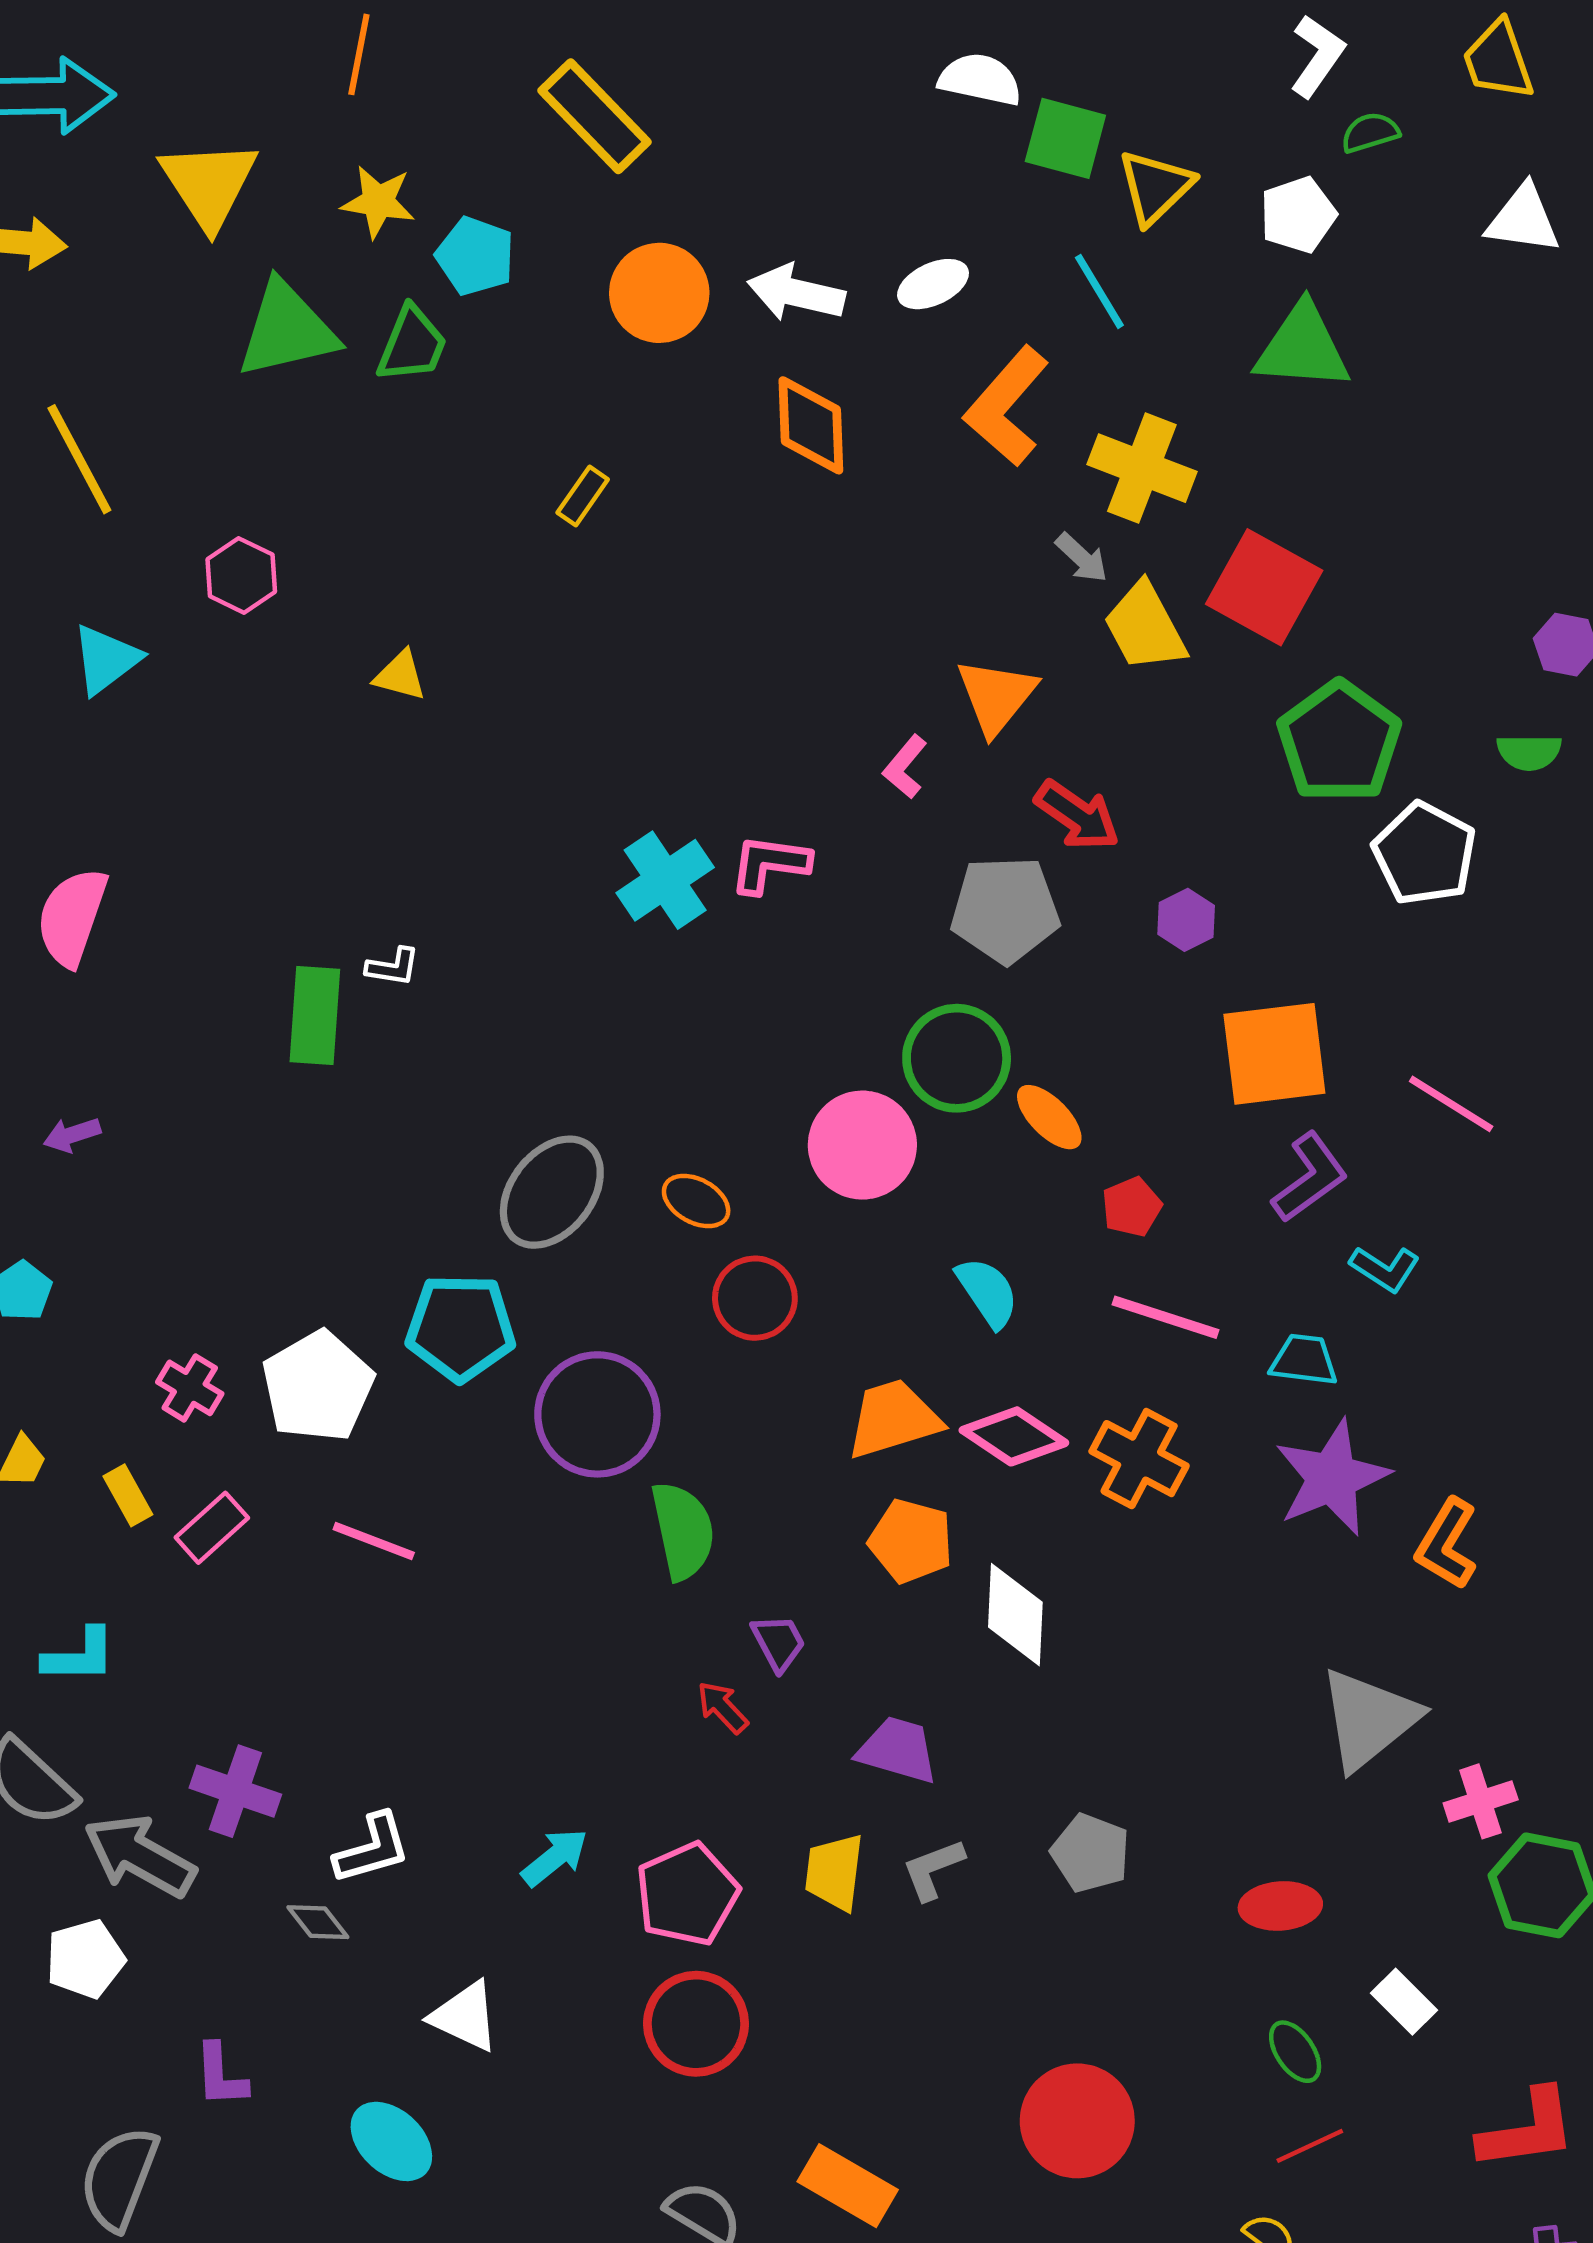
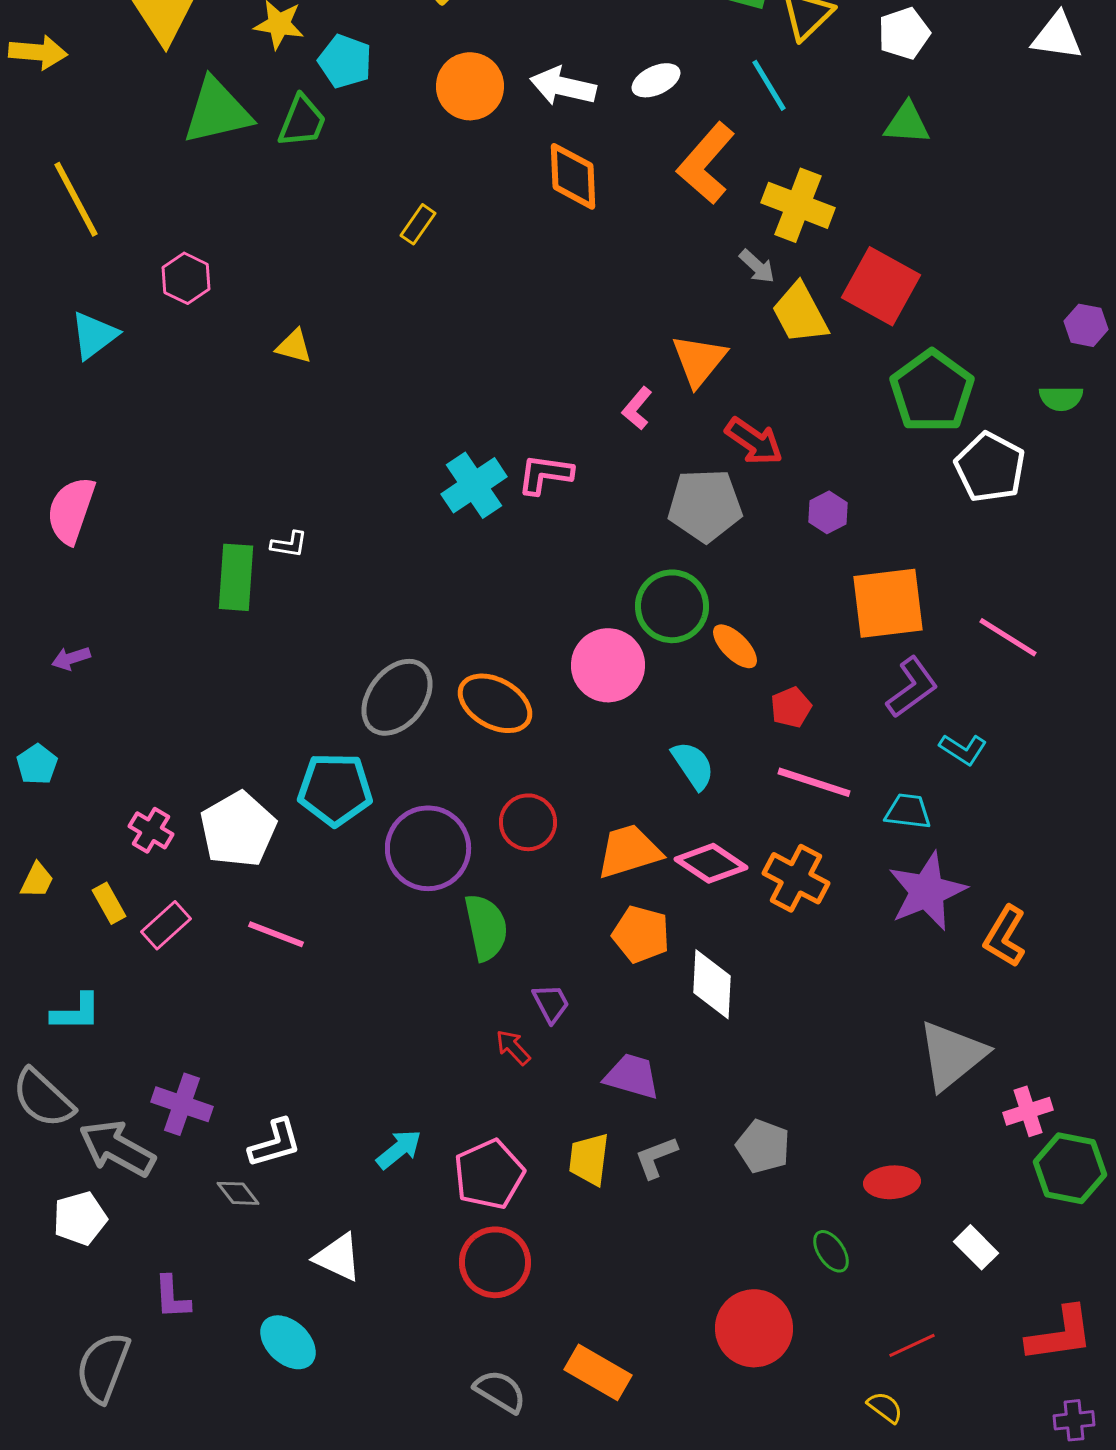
green triangle: (1302, 347) -> (907, 123), size x0.7
orange ellipse: (696, 1201) -> (495, 703), size x1.6
red circle: (755, 1298) -> (528, 822), moved
green ellipse: (1295, 2052) -> (831, 1251), moved

